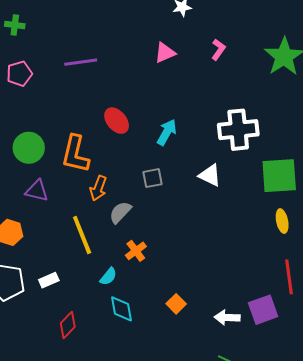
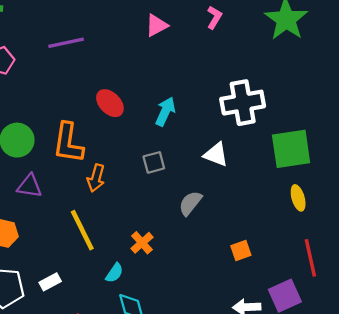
gray semicircle: (120, 212) -> (190, 203), moved
orange square: (176, 304) -> (241, 250), moved, turned 30

